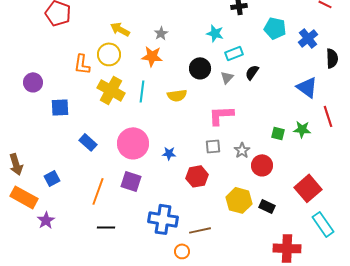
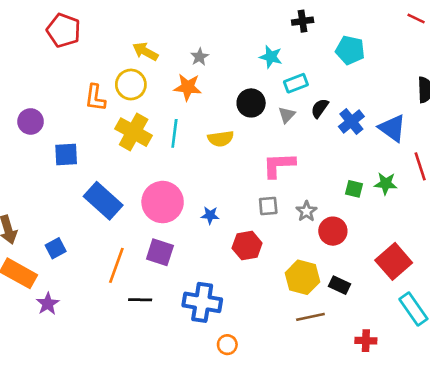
blue cross: (308, 38) -> (351, 121), moved
blue rectangle: (88, 142) -> (103, 201), size x1.6
black line: (106, 227) -> (140, 300), moved
brown line: (200, 230) -> (310, 317), moved
red cross: (287, 248) -> (366, 341), size x0.6

